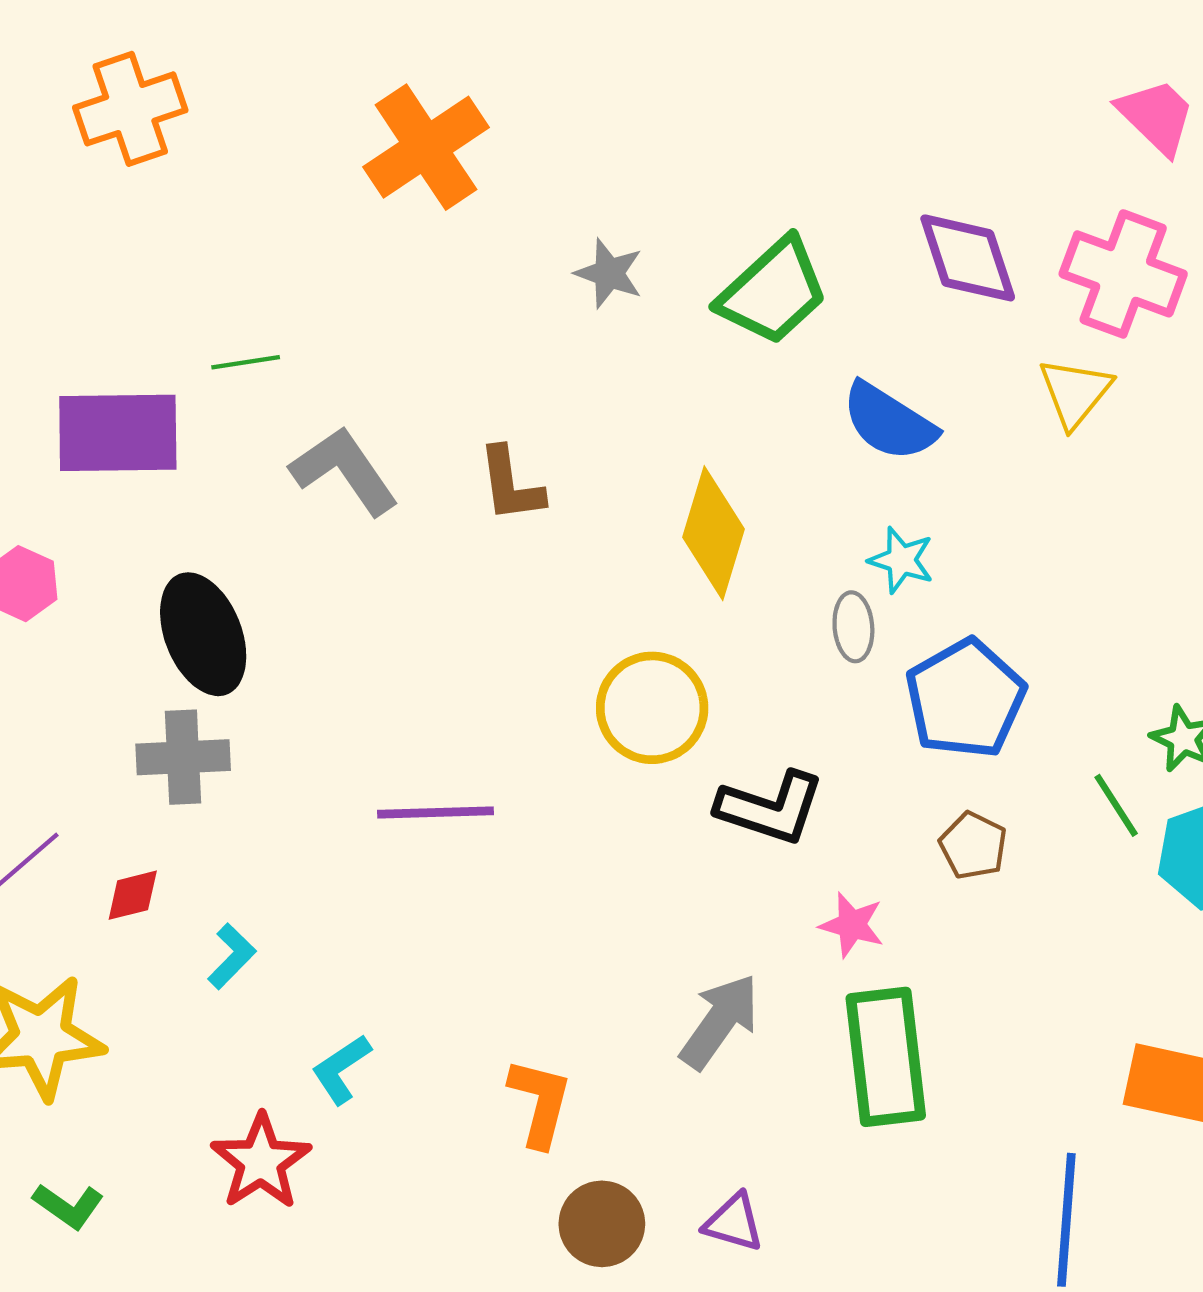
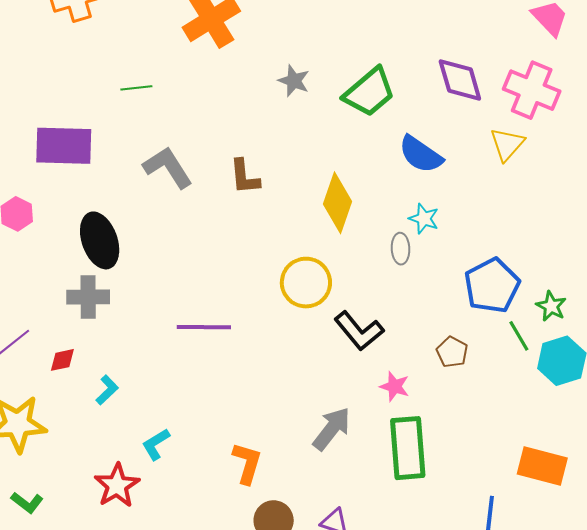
green line: (246, 362) -> (136, 88), moved
blue pentagon: (965, 699) -> (492, 286), moved
black L-shape: (770, 808) -> (359, 331), turned 30

